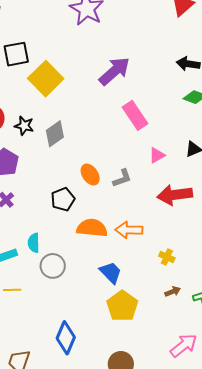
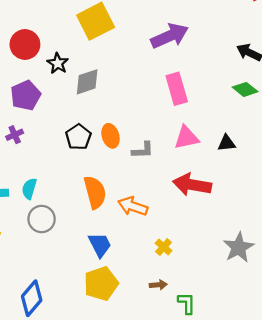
pink triangle: (157, 155) -> (186, 138), size x1.4
black pentagon: (63, 199) -> (78, 137), moved, turned -30
orange semicircle: (92, 228) -> (95, 192), turned 52

